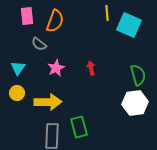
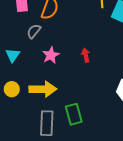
gray semicircle: (39, 44) -> (34, 31), turned 91
yellow circle: (17, 93) -> (12, 89), moved

